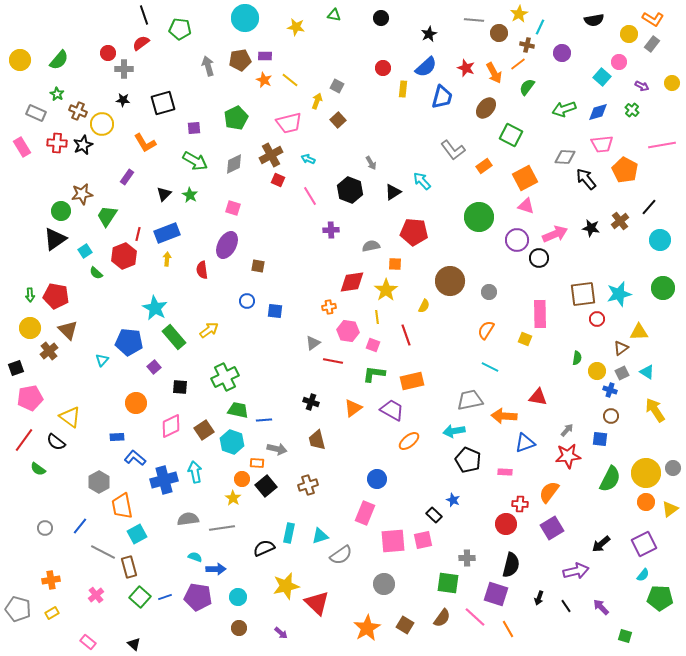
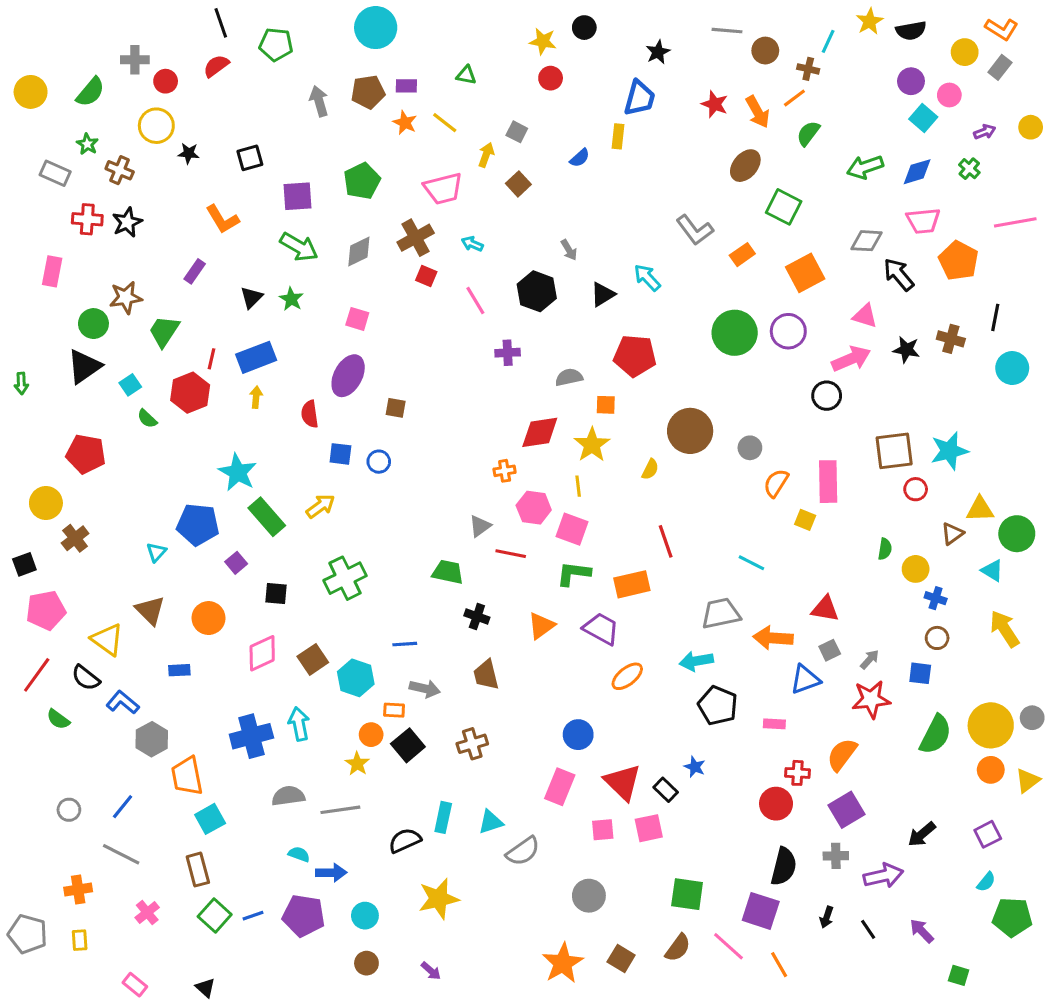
yellow star: (519, 14) -> (870, 21), moved
green triangle: (334, 15) -> (466, 75), moved
yellow star: (296, 27) -> (543, 41), moved
purple circle: (562, 53) -> (911, 81), moved
blue semicircle: (426, 67) -> (580, 158), moved, size x0.6
red circle: (383, 68) -> (551, 78), moved
gray cross: (124, 69) -> (135, 60), moved
purple arrow: (642, 86) -> (985, 132), turned -48
blue trapezoid: (442, 97) -> (640, 98), moved
black square: (163, 103) -> (250, 158), size x0.7
yellow circle: (102, 124) -> (156, 126), moved
purple square: (194, 128) -> (297, 196), size x1.5
pink rectangle: (22, 147) -> (52, 271), moved, turned 42
pink triangle: (526, 206) -> (865, 316), moved
black line: (649, 207) -> (995, 317), turned -30
brown cross: (620, 221) -> (951, 339), turned -36
purple circle: (517, 240) -> (788, 331), moved
green circle: (663, 288) -> (1017, 534), moved
green arrow: (30, 295) -> (21, 383), moved
blue square: (275, 311) -> (340, 454), moved
brown triangle: (68, 330) -> (150, 610), moved
orange semicircle: (486, 330) -> (776, 483), moved
red line: (406, 335) -> (666, 541), moved
pink square: (373, 345) -> (572, 529), size x1.5
gray square: (622, 373) -> (830, 650), moved
green trapezoid: (238, 410) -> (448, 572), moved
blue L-shape: (135, 458) -> (123, 702), moved
pink square: (393, 541) -> (603, 830), size x0.6
purple square: (644, 544) -> (988, 834), size x0.7
gray line: (103, 552) -> (121, 854), moved
gray cross: (467, 558) -> (836, 856), moved
red triangle: (317, 603) -> (623, 782), moved
yellow rectangle: (52, 613) -> (80, 940), turned -64

